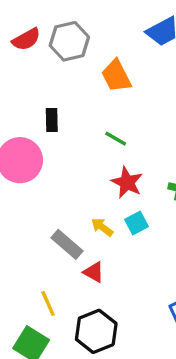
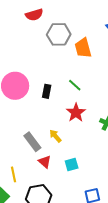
gray hexagon: (69, 41) -> (59, 34), moved
black rectangle: (52, 120) -> (47, 91), moved
cyan square: (136, 223) -> (72, 164), moved

